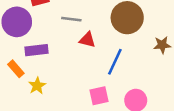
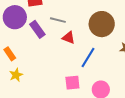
purple rectangle: (36, 50) -> (37, 29), moved, turned 54
yellow star: (37, 86) -> (16, 75), moved

